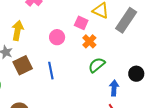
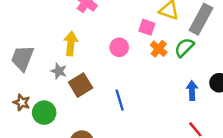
green semicircle: (97, 65) -> (184, 47), moved
blue line: (51, 71) -> (120, 100), moved
blue arrow: (114, 88) -> (192, 91), moved

